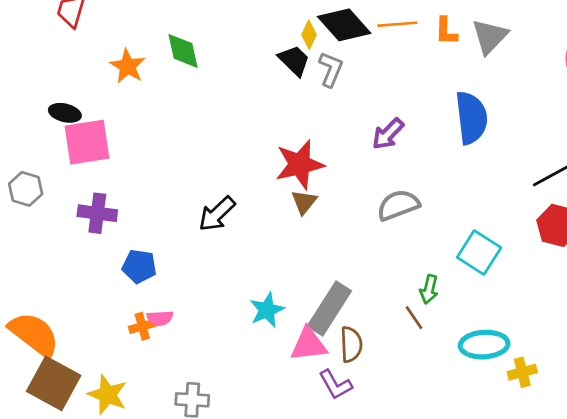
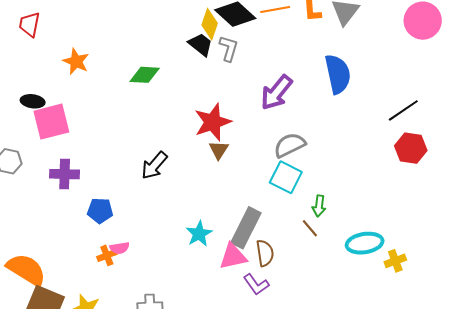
yellow diamond: (309, 35) -> (210, 24), size x1.4
green diamond: (183, 51) -> (145, 75), moved, turned -68
purple arrow: (388, 134) -> (276, 92), size x1.4
cyan square: (479, 253) -> (286, 177), moved

